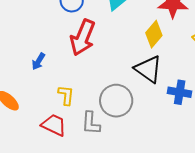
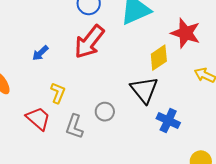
gray circle: (116, 101) -> (105, 112), size x0.6

